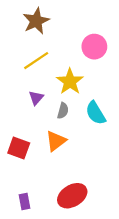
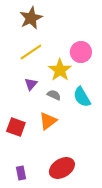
pink circle: (94, 47) -> (81, 52), moved
gray semicircle: (63, 111) -> (54, 95), turned -80

